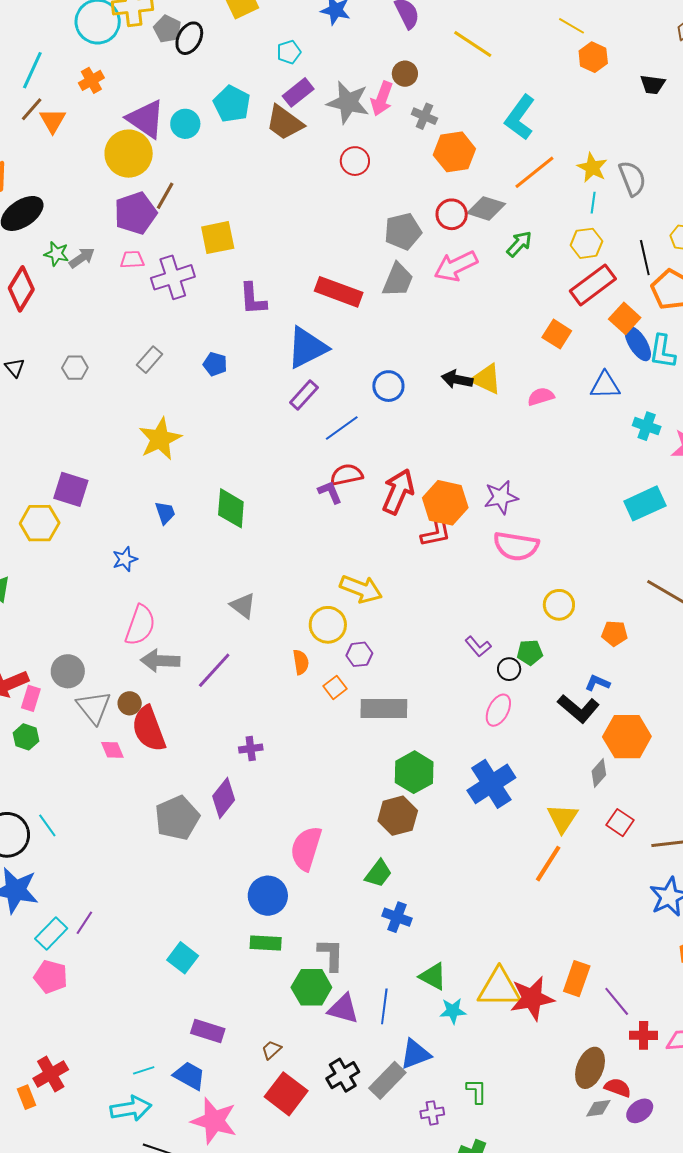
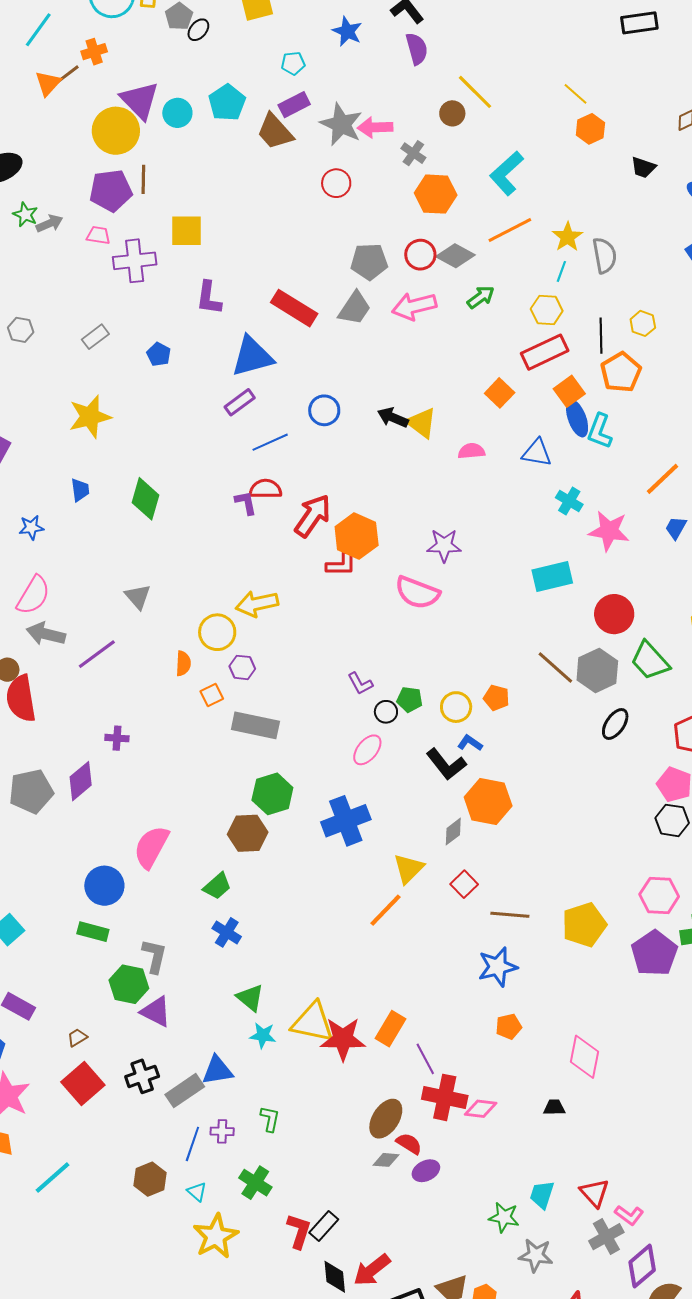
black ellipse: (189, 38) -> (198, 30), size x0.7
brown circle: (405, 74) -> (452, 113), moved
pink arrow: (382, 99) -> (375, 127), turned 56
brown line: (32, 109) -> (67, 75), moved
brown line: (165, 196) -> (143, 179), turned -40
purple star: (501, 497) -> (444, 545), moved
yellow arrow: (361, 589) -> (257, 604), turned 135
yellow circle: (559, 605) -> (456, 707), moved
blue line: (384, 1006) -> (192, 1144), moved
red cross: (644, 1035) -> (445, 1097), size x1.6

